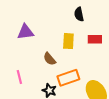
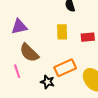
red rectangle: (95, 39) -> (88, 37), moved
brown semicircle: (50, 59) -> (29, 53), moved, size x1.5

